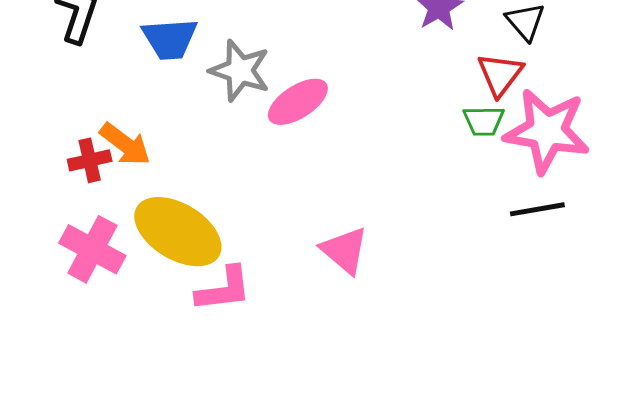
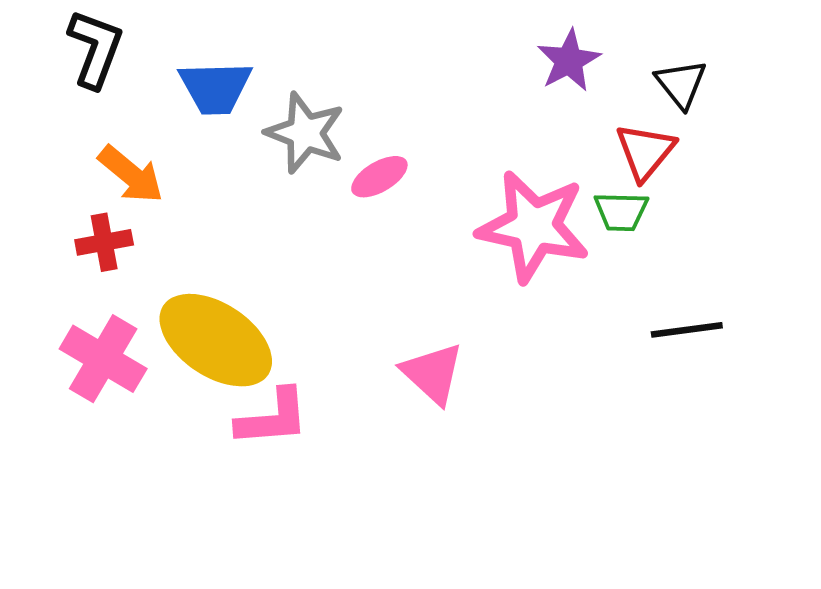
pink ellipse: (298, 102) -> (379, 177), size x0.7
pink star: (547, 131) -> (533, 226), moved
orange arrow: (125, 144) -> (131, 175), moved

